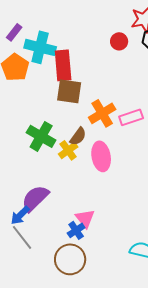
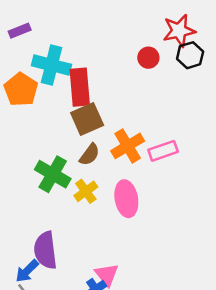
purple rectangle: (14, 32) -> (20, 31), moved, turned 30
brown square: (69, 91) -> (87, 119), turned -32
brown semicircle: (78, 136) -> (90, 155), moved
purple semicircle: (35, 198) -> (45, 250), turned -52

